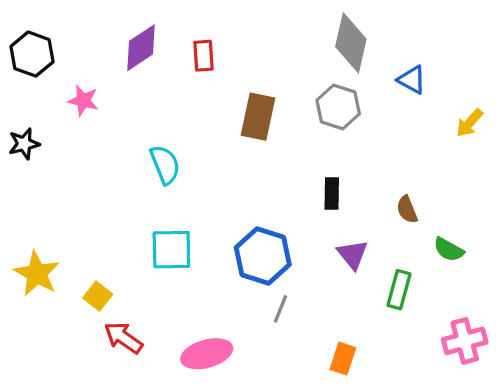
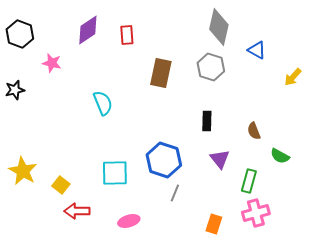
cyan square: (171, 250) -> (115, 173), moved
red arrow: (123, 338) -> (77, 211), turned -35
pink cross: (465, 341) -> (256, 213), moved
pink ellipse: (207, 354) -> (129, 221), size x0.7

